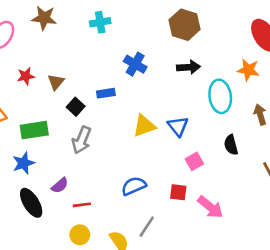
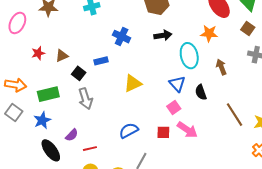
brown triangle: (56, 82) -> (62, 56), turned 32
blue triangle: (178, 126) -> (177, 84), moved
gray arrow: (82, 140) -> (85, 99), turned -35
pink arrow: (210, 207) -> (187, 130), moved

